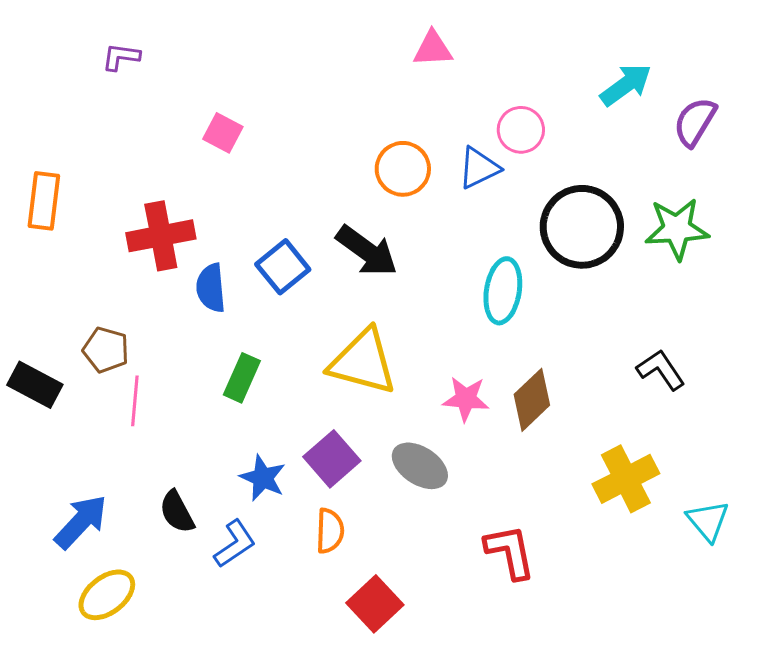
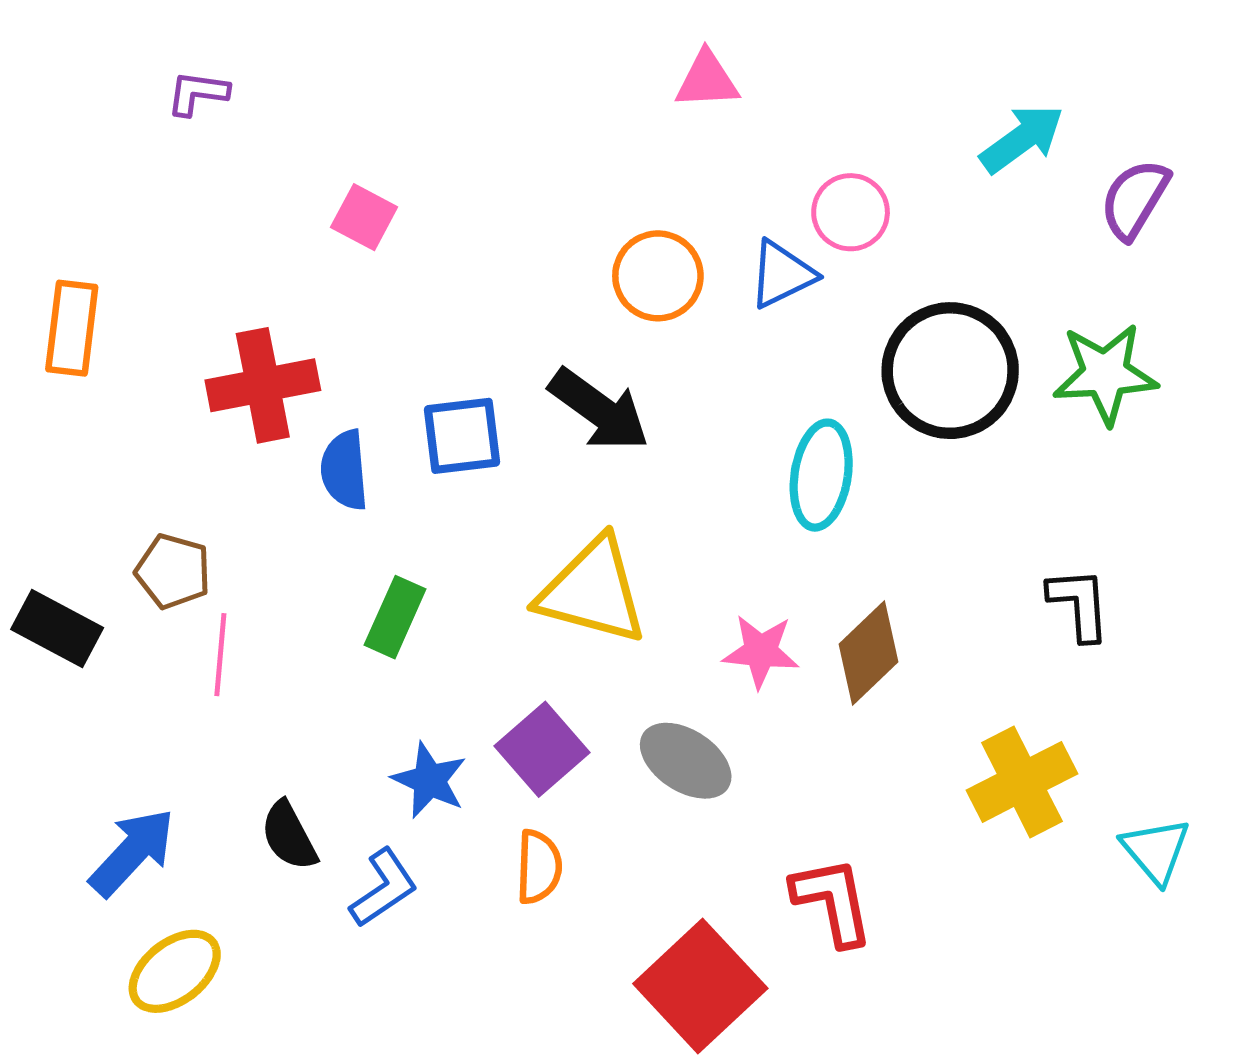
blue square: (283, 267) -> (462, 436), turned 32
black L-shape: (661, 370) -> (1079, 604), turned 30
red square: (375, 604) -> (700, 986), moved, size x1.4

